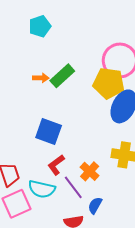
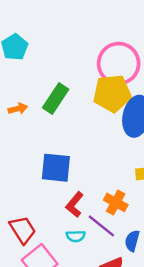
orange arrow: (41, 78) -> (18, 109), moved
cyan semicircle: (42, 189) -> (76, 236), moved, size x0.6

